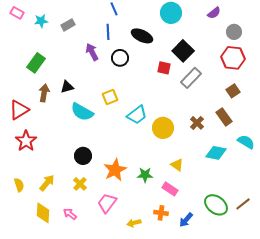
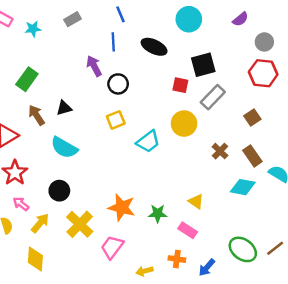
gray rectangle: (68, 25) -> (73, 19), moved
black square: (183, 51) -> (203, 65), turned 30
black circle: (120, 58) -> (118, 84), moved
brown square: (233, 91) -> (252, 118), moved
brown arrow: (44, 93) -> (37, 115), turned -42
cyan semicircle: (82, 112) -> (64, 148), moved
brown rectangle: (224, 117) -> (252, 156), moved
yellow circle: (163, 128) -> (184, 124), moved
black circle: (83, 156) -> (59, 191), moved
orange star: (115, 170) -> (122, 207), turned -30
yellow cross: (80, 184) -> (80, 224), size x1.6
pink arrow: (70, 214) -> (21, 204), moved

